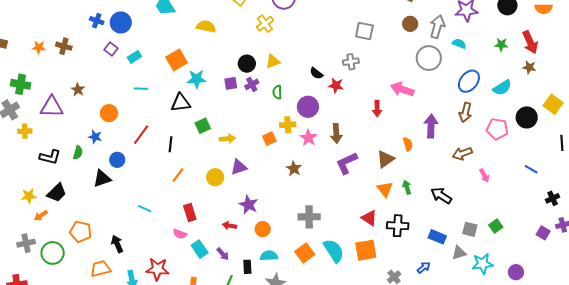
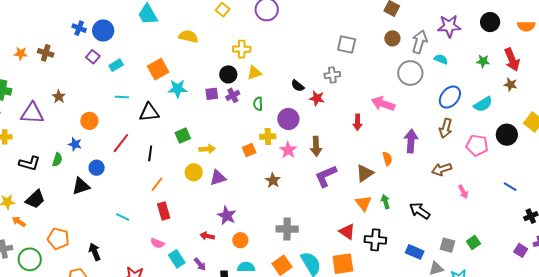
yellow cross: (265, 24) -> (242, 49), moved, turned 36
black triangle: (181, 103) -> (149, 112), moved
yellow circle: (215, 177) -> (194, 172), moved
red rectangle: (190, 212) -> (164, 211), moved
orange arrow: (41, 215) -> (19, 222), turned 64

